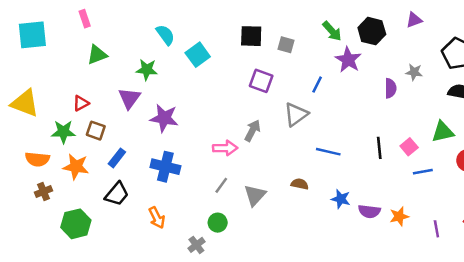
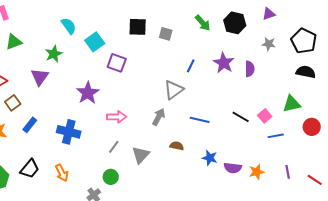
purple star: (348, 60) -> (224, 63), moved
green star: (147, 70) -> (54, 54), turned -30
gray star: (414, 72) -> (269, 44), moved
purple square: (261, 81) -> (117, 63), moved
purple star: (164, 118) -> (88, 93), moved, turned 30
brown square: (96, 131) -> (13, 103), turned 35
gray arrow: (252, 131) -> (159, 117), moved
black line: (379, 148) -> (241, 117), turned -54
black trapezoid: (117, 194) -> (30, 169), moved
purple line: (436, 229) -> (288, 172), moved

